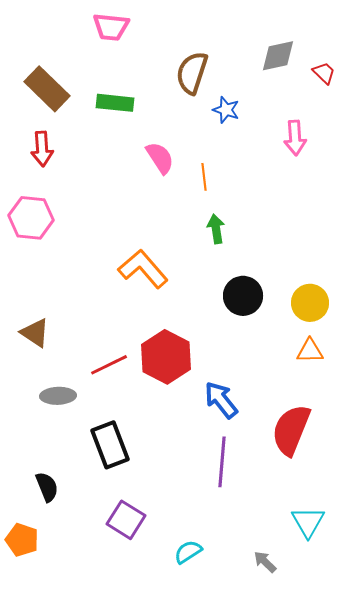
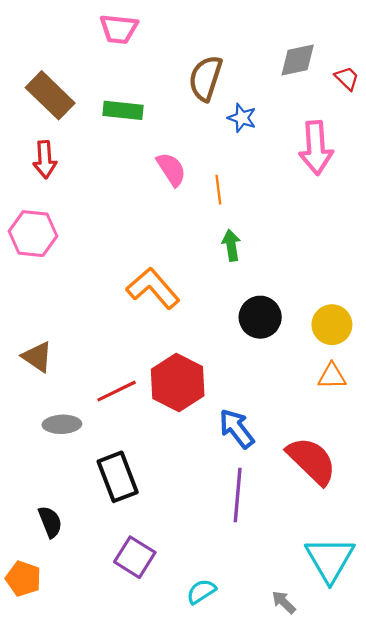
pink arrow: (295, 138) -> (316, 148), size x1.4
red semicircle: (291, 430) -> (312, 461), turned 112
cyan triangle: (308, 522) -> (330, 559), size x1.4

